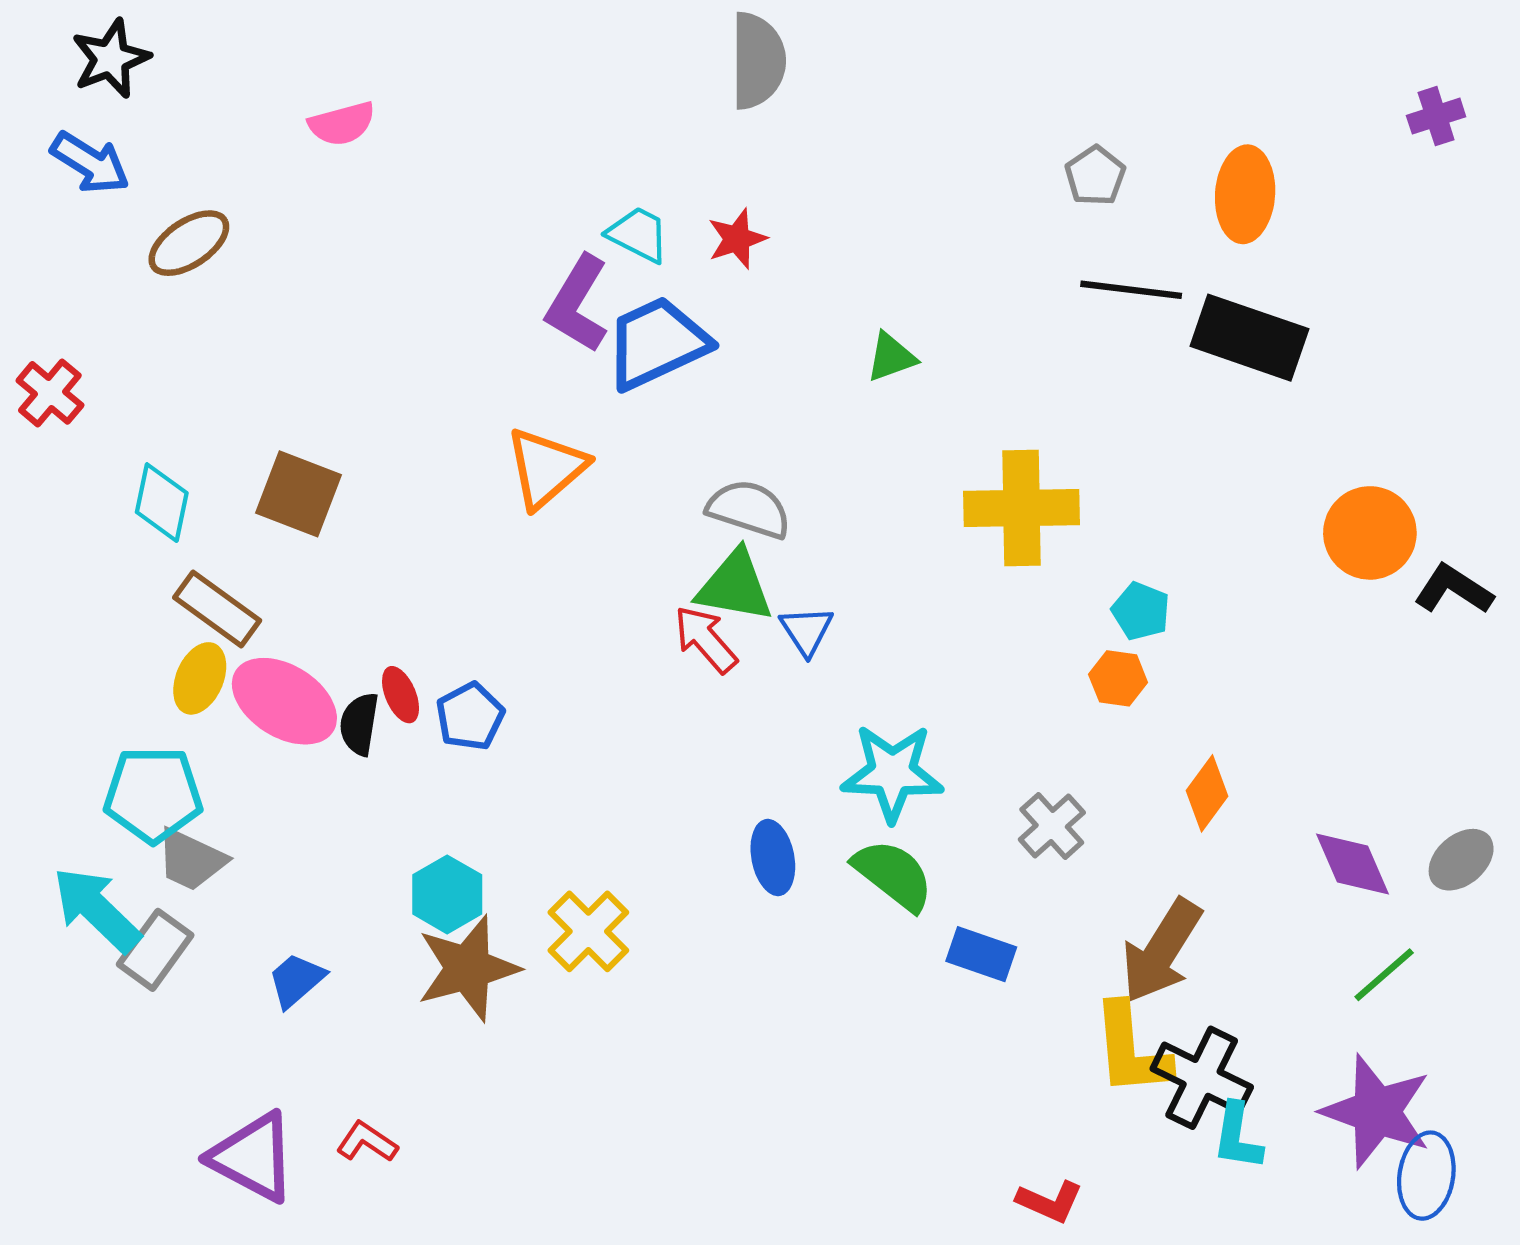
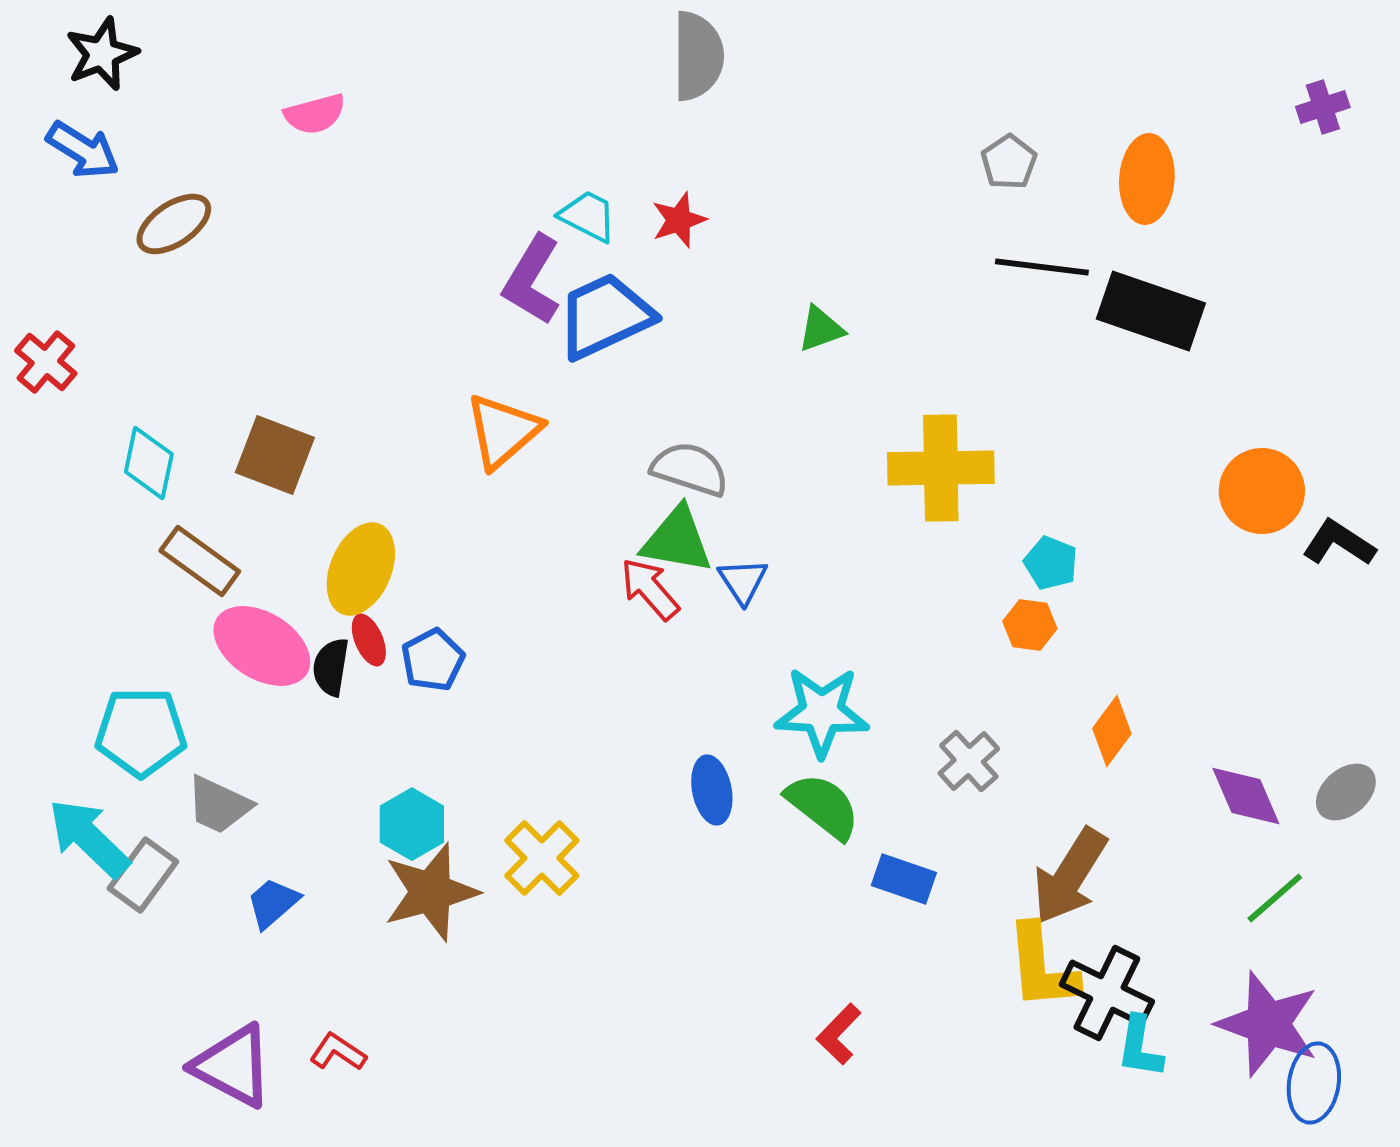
yellow ellipse: (200, 678) -> (361, 569), moved, size x1.4
gray trapezoid: (191, 860) -> (219, 805), moved
red L-shape: (1050, 1202) -> (839, 1034), moved, turned 110

